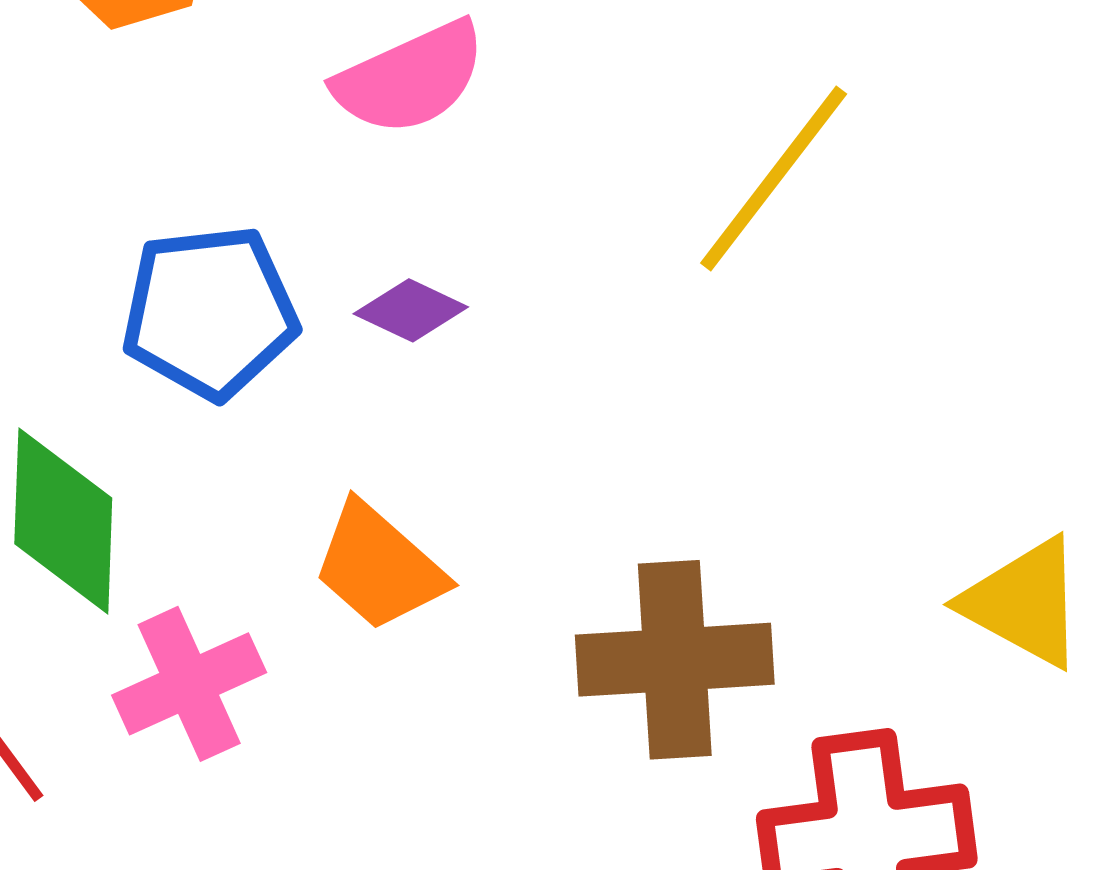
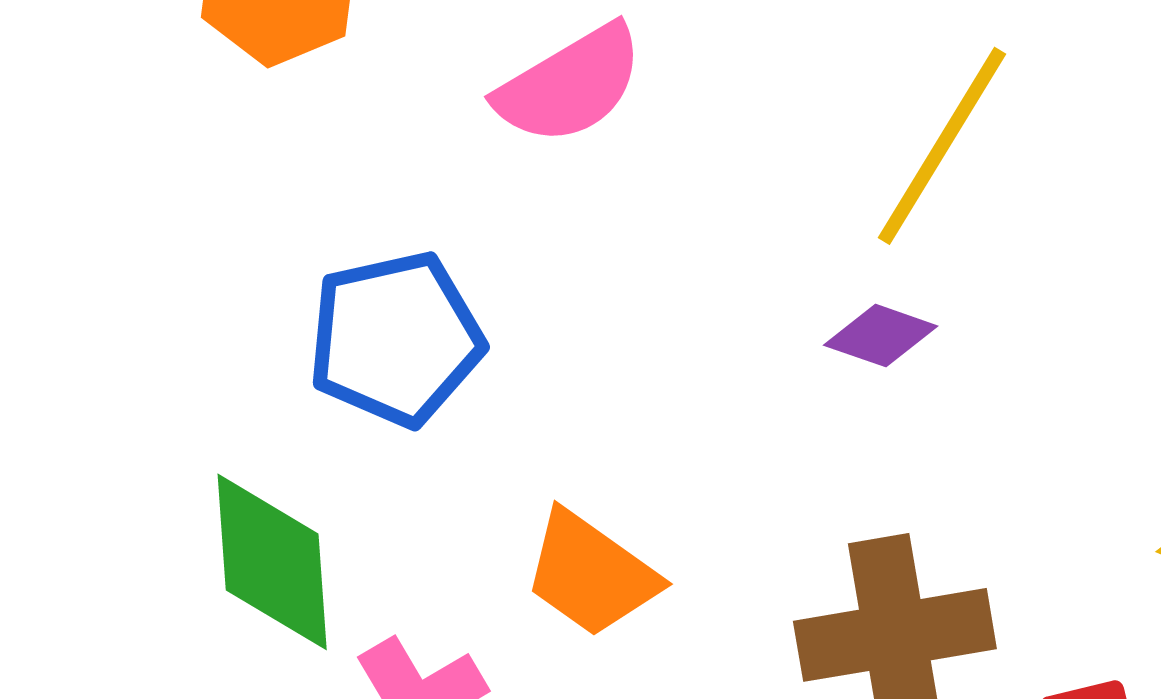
purple diamond: (411, 310) -> (881, 336), moved

